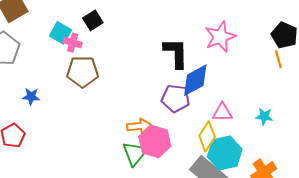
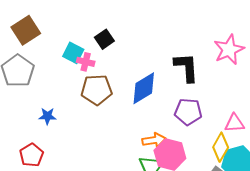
blue diamond: (195, 80) -> (144, 88), moved

